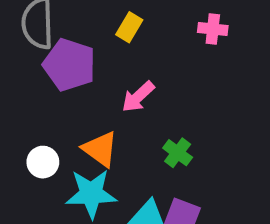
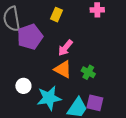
purple pentagon: (69, 65) -> (30, 37), turned -30
orange triangle: (100, 149) -> (63, 69), moved

